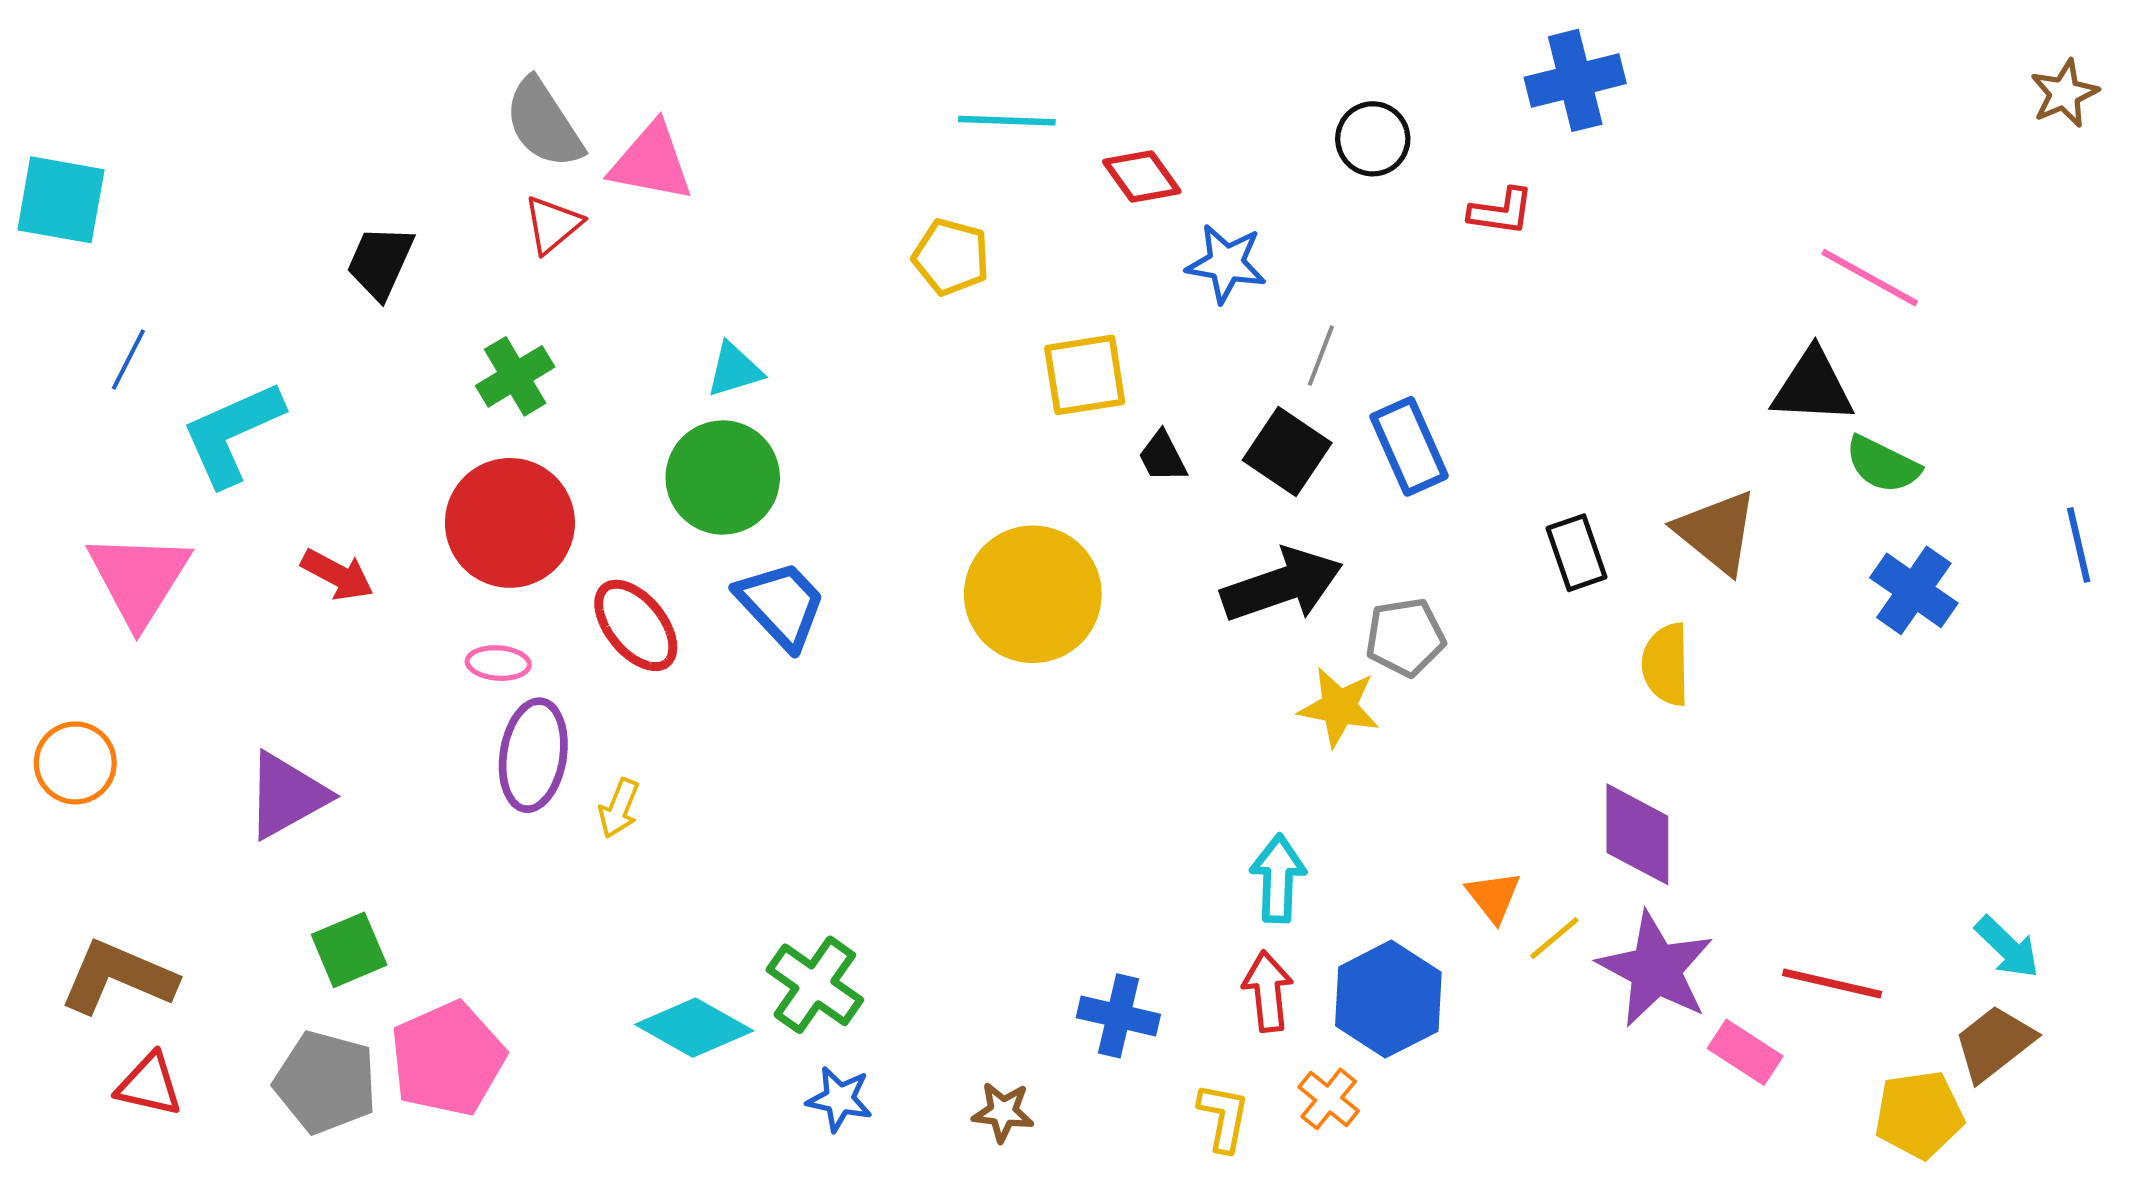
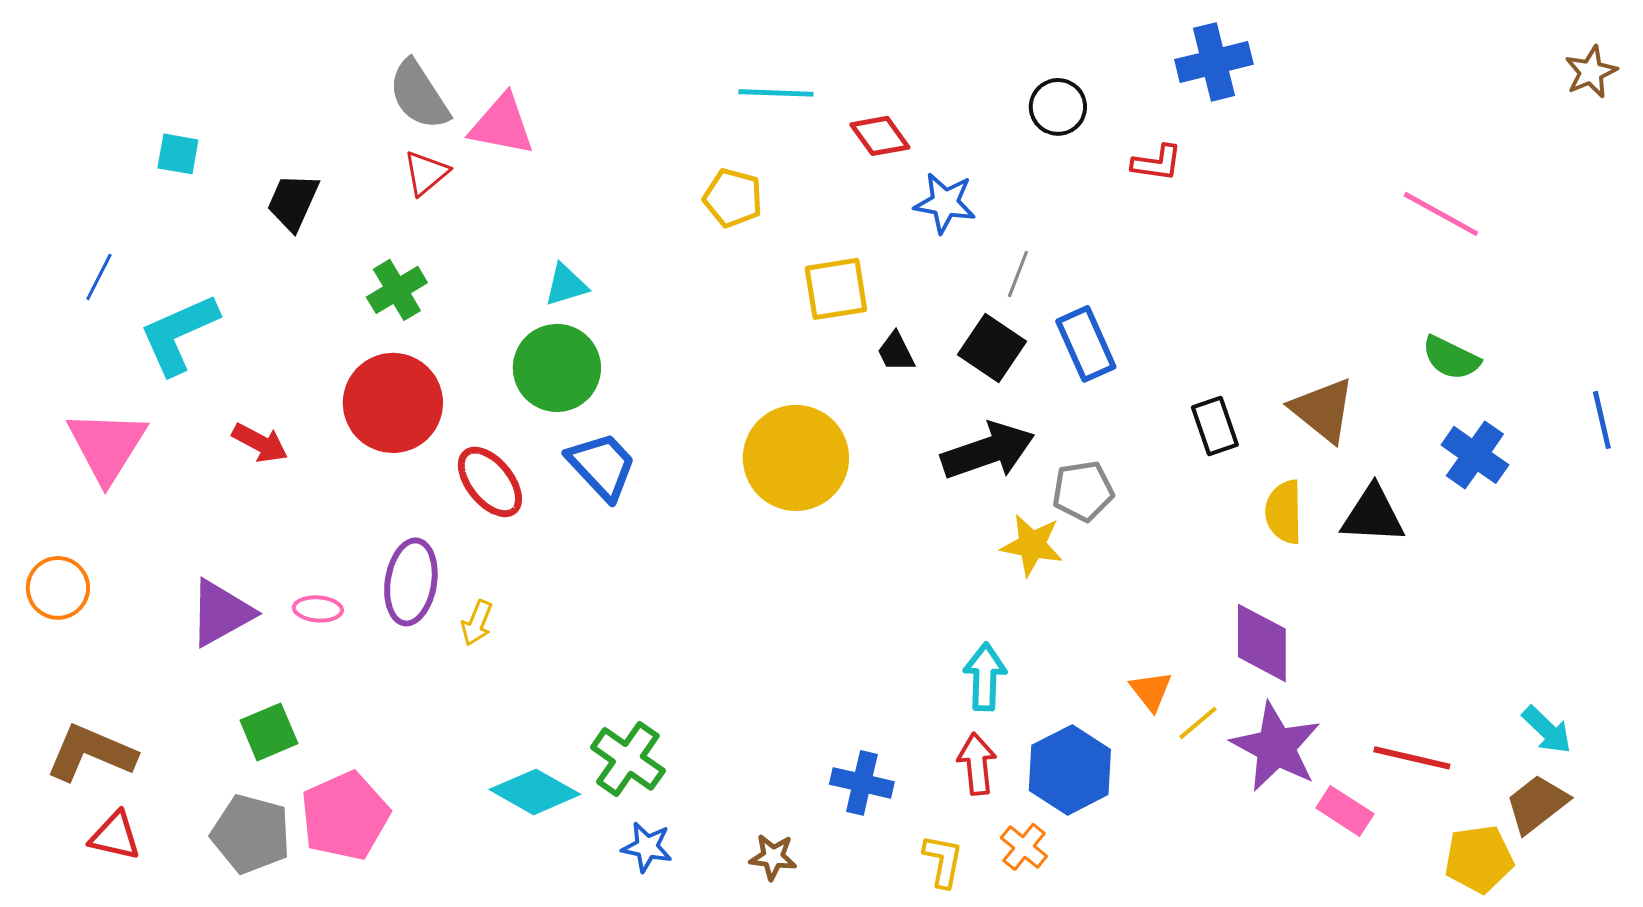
cyan square: (61, 200) -> (178, 154), moved, size x0.6
black triangle: (1813, 387) -> (1373, 515), moved
pink ellipse: (498, 663) -> (318, 609), moved

